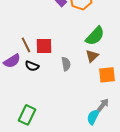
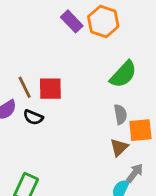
brown triangle: (92, 56) -> (119, 147), moved
gray semicircle: (66, 64) -> (120, 114), moved

